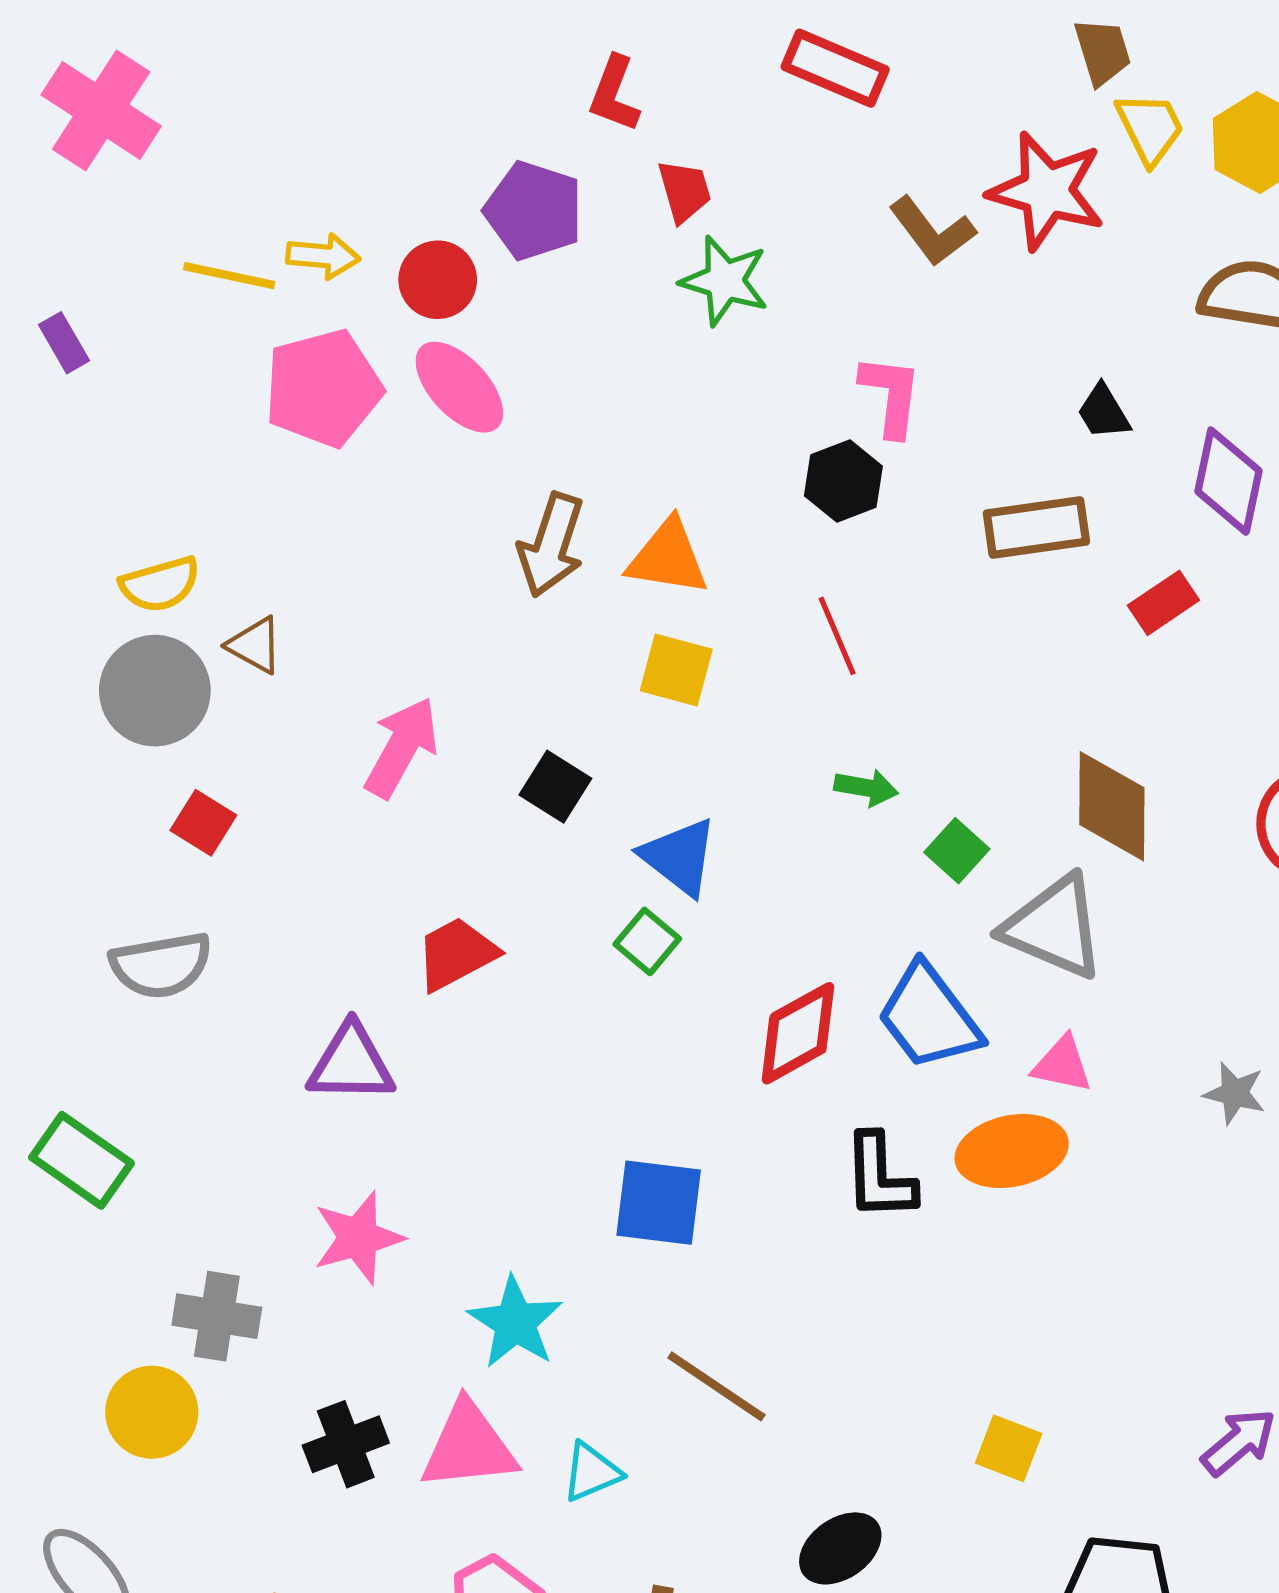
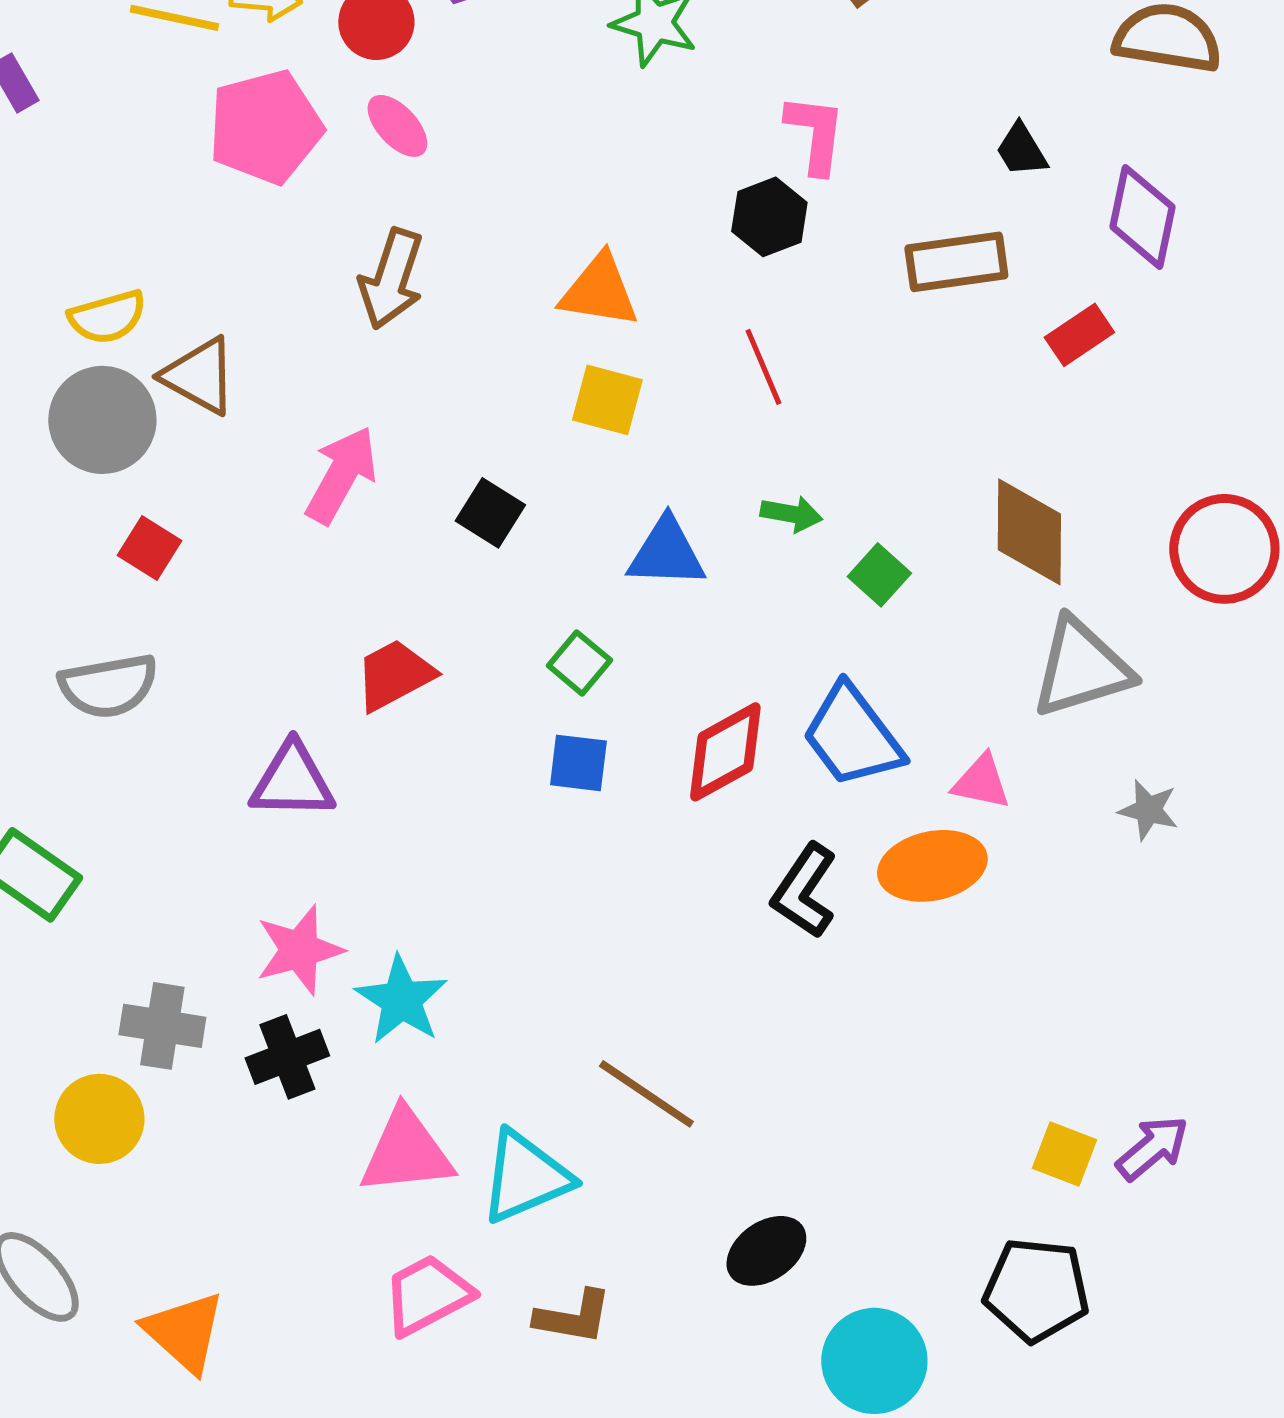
pink ellipse: (459, 387) -> (397, 126), size x0.7
brown arrow: (551, 545) -> (391, 279), moved
brown triangle: (255, 645) -> (199, 376), size x1.4
blue triangle: (679, 857) -> (666, 553), moved, turned -36
gray triangle: (1054, 927) -> (1081, 668), moved, turned -40
black L-shape: (880, 1177) -> (804, 891), turned 36
blue square: (659, 1203) -> (578, 763), moved, size x0.7
cyan star: (515, 1322) -> (401, 1000), moved
black cross: (346, 1444) -> (287, 1057), moved
yellow square: (1009, 1448) -> (1064, 1154), moved
cyan triangle: (592, 1472) -> (525, 1177), size x1.6

